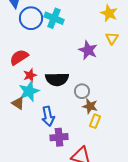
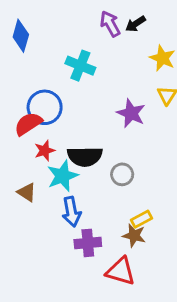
blue circle: (31, 18) -> (45, 107), moved
cyan star: (29, 91) -> (63, 176), moved
brown star: (90, 106) -> (134, 235), moved
yellow rectangle: (95, 121) -> (142, 219), turned 40

